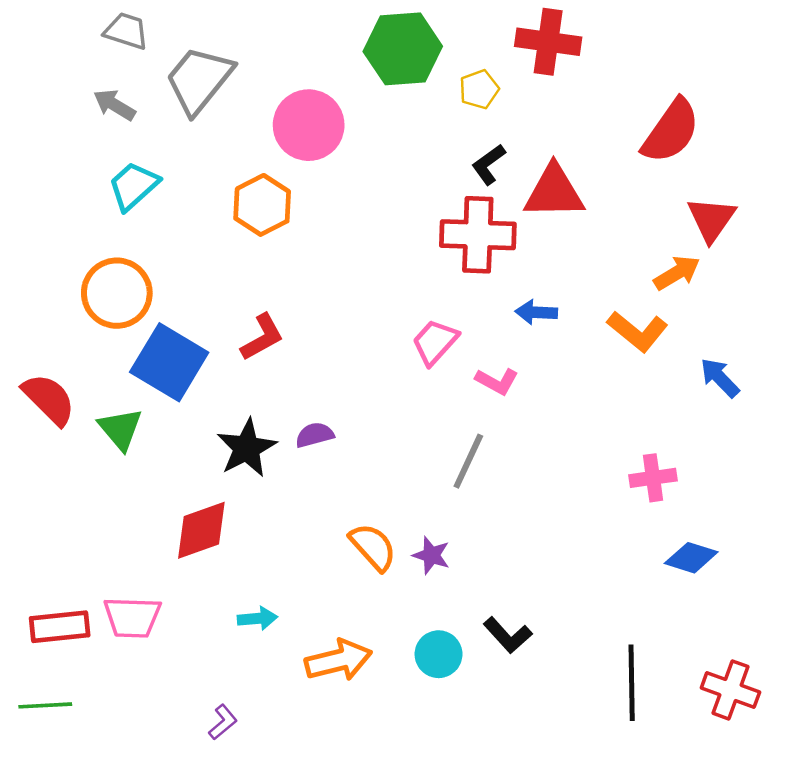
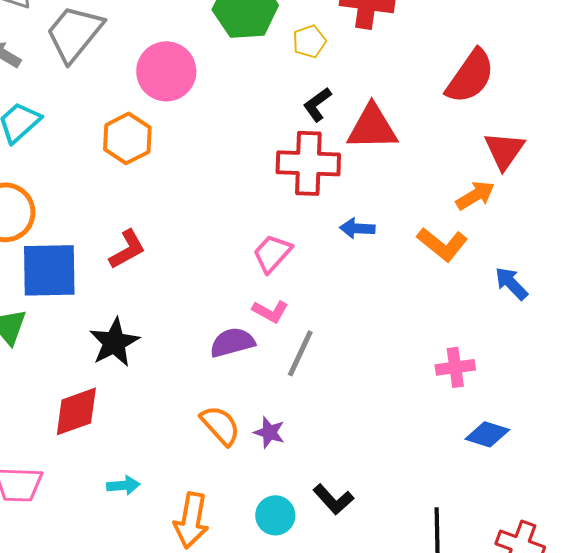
blue square: (169, 362) -> (49, 270), turned -32
pink L-shape: (497, 381) -> (270, 311), moved
purple semicircle: (315, 435) -> (232, 342), moved, size x1.4
orange arrow: (338, 660) -> (191, 520), turned 114

